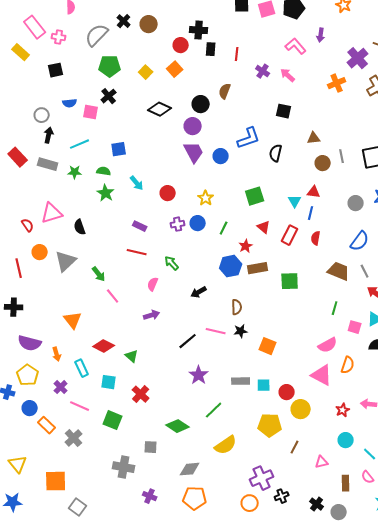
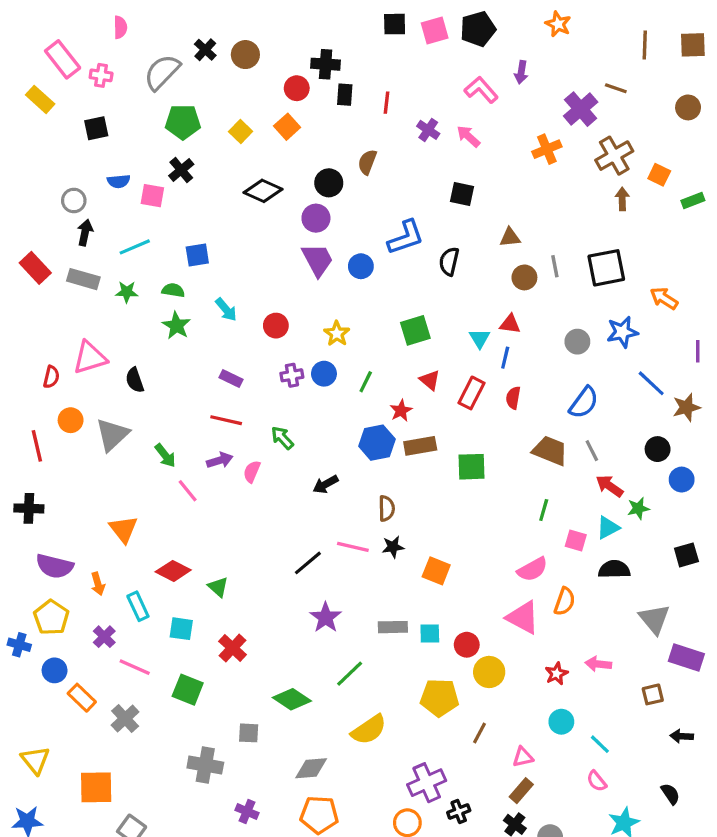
red semicircle: (28, 225) -> (51, 377), turned 48
purple arrow: (152, 315) -> (220, 460), moved
brown rectangle: (346, 483) -> (521, 791), moved, turned 42

